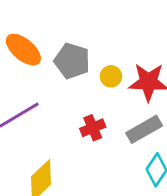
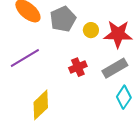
gray pentagon: (72, 61) -> (63, 19), turned 30

